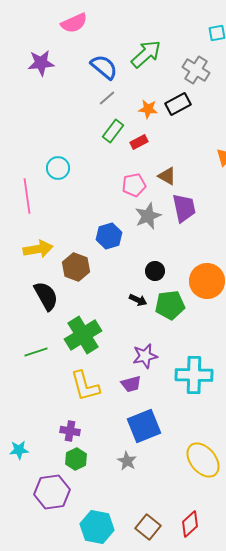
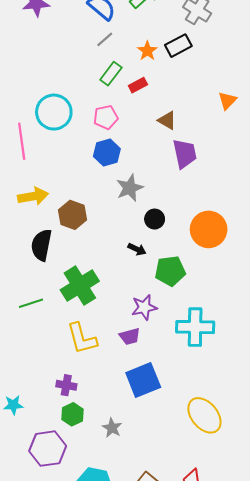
orange star: (148, 109) -> (147, 51), turned 30
cyan circle: (58, 168) -> (54, 112), size x1.5
pink pentagon: (134, 185) -> (106, 117), moved
gray star: (148, 216) -> (130, 188), moved
blue hexagon: (109, 236) -> (107, 153), moved
black semicircle: (46, 296) -> (41, 245), turned -140
green pentagon: (170, 305) -> (170, 271), moved
gray star: (127, 461) -> (112, 428), moved

